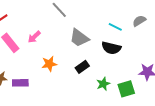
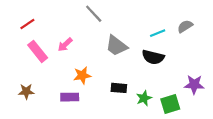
cyan line: (115, 27) -> (158, 33), turned -48
black rectangle: (82, 67) -> (119, 88), moved, turned 40
purple rectangle: (20, 83) -> (70, 97), moved

